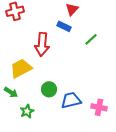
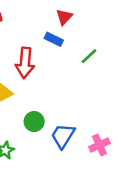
blue trapezoid: (71, 100) -> (63, 136), turned -45
pink cross: (99, 107) -> (99, 145), turned -35

